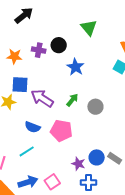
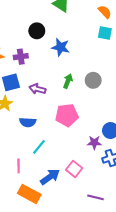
purple cross: (39, 50) -> (21, 57), moved
purple arrow: (42, 98) -> (37, 89), size x0.7
blue semicircle: (33, 127) -> (28, 122), moved

